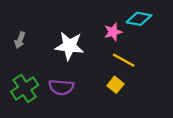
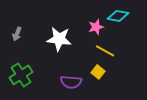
purple semicircle: (61, 87) -> (71, 82), moved

